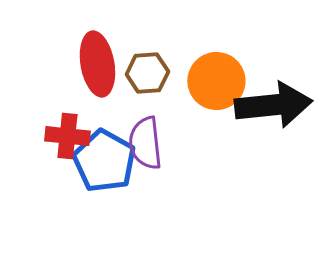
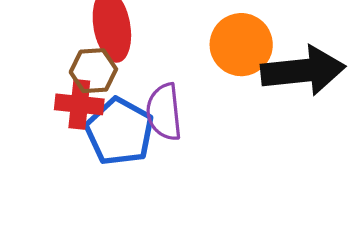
brown hexagon: (147, 73) -> (93, 71), moved

